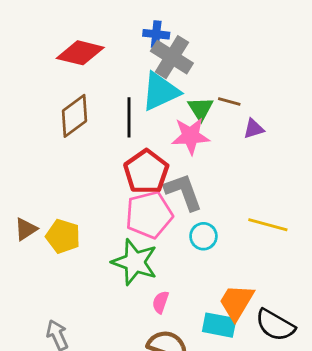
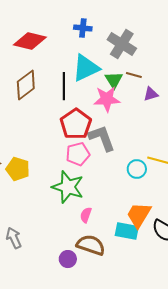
gray cross: (172, 57) -> (122, 44), moved
pink pentagon: (149, 215) -> (78, 154), size x0.7
cyan circle: (203, 236) -> (137, 169), moved

